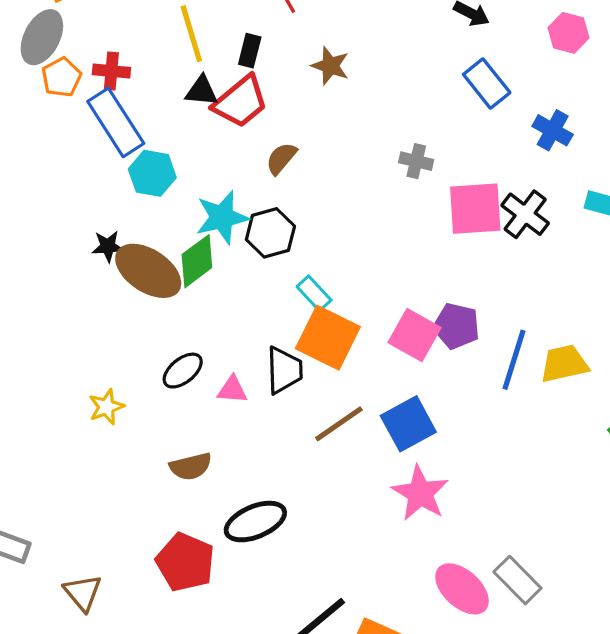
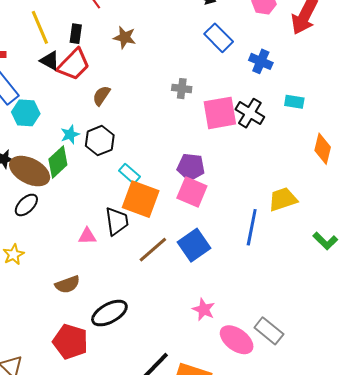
black triangle: (202, 91) -> (50, 61), turned 30
cyan star: (222, 217) -> (70, 134), size x0.6
purple pentagon: (456, 326) -> (191, 167), moved
blue line: (514, 360) -> (252, 227), moved
black ellipse: (183, 371) -> (26, 205), moved
pink star: (420, 493) -> (204, 309), moved, size x0.7

